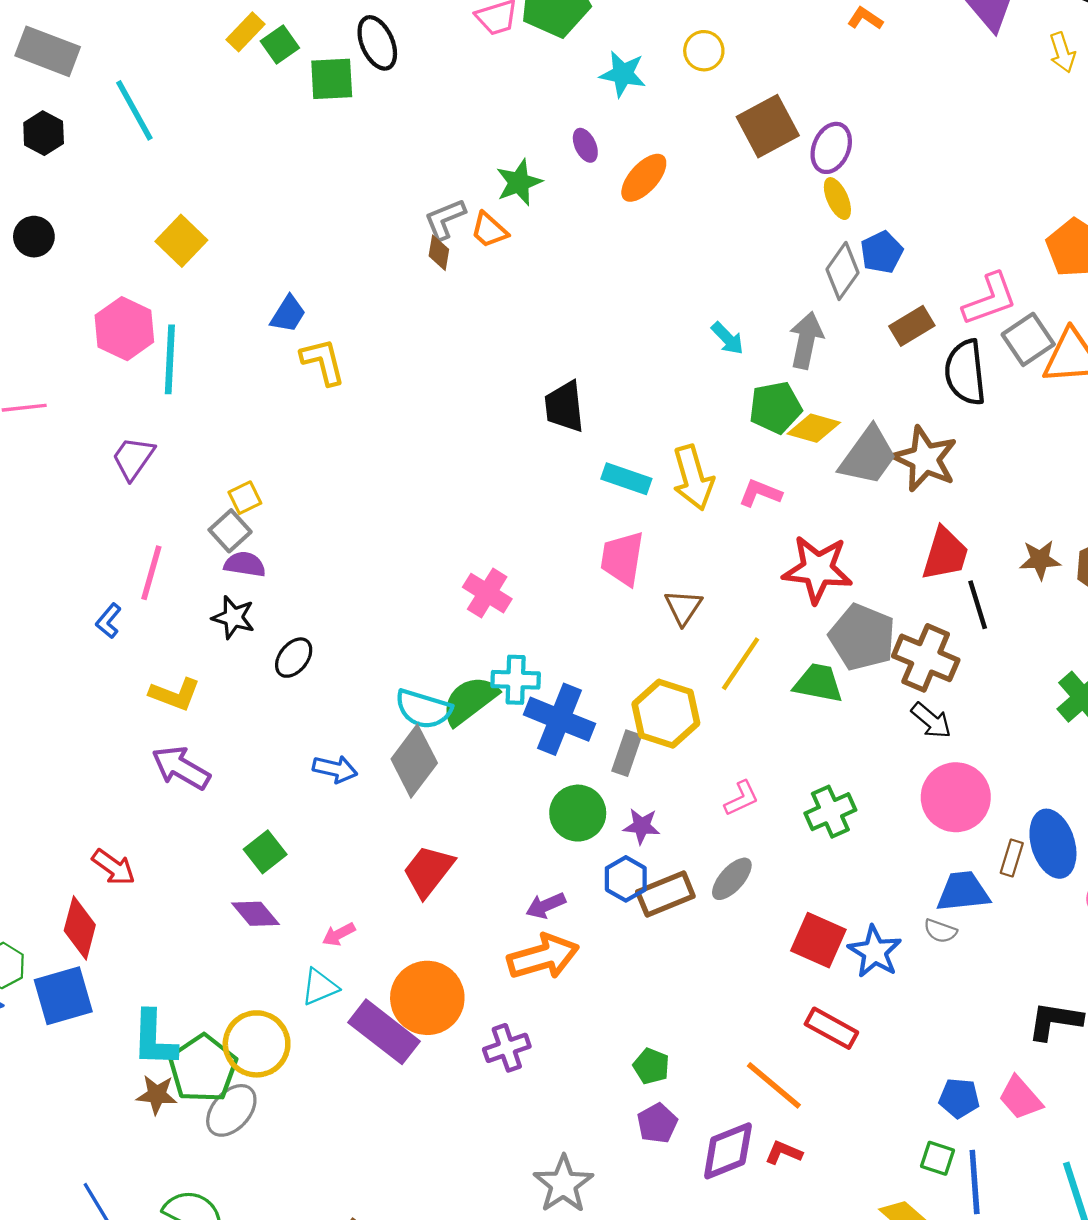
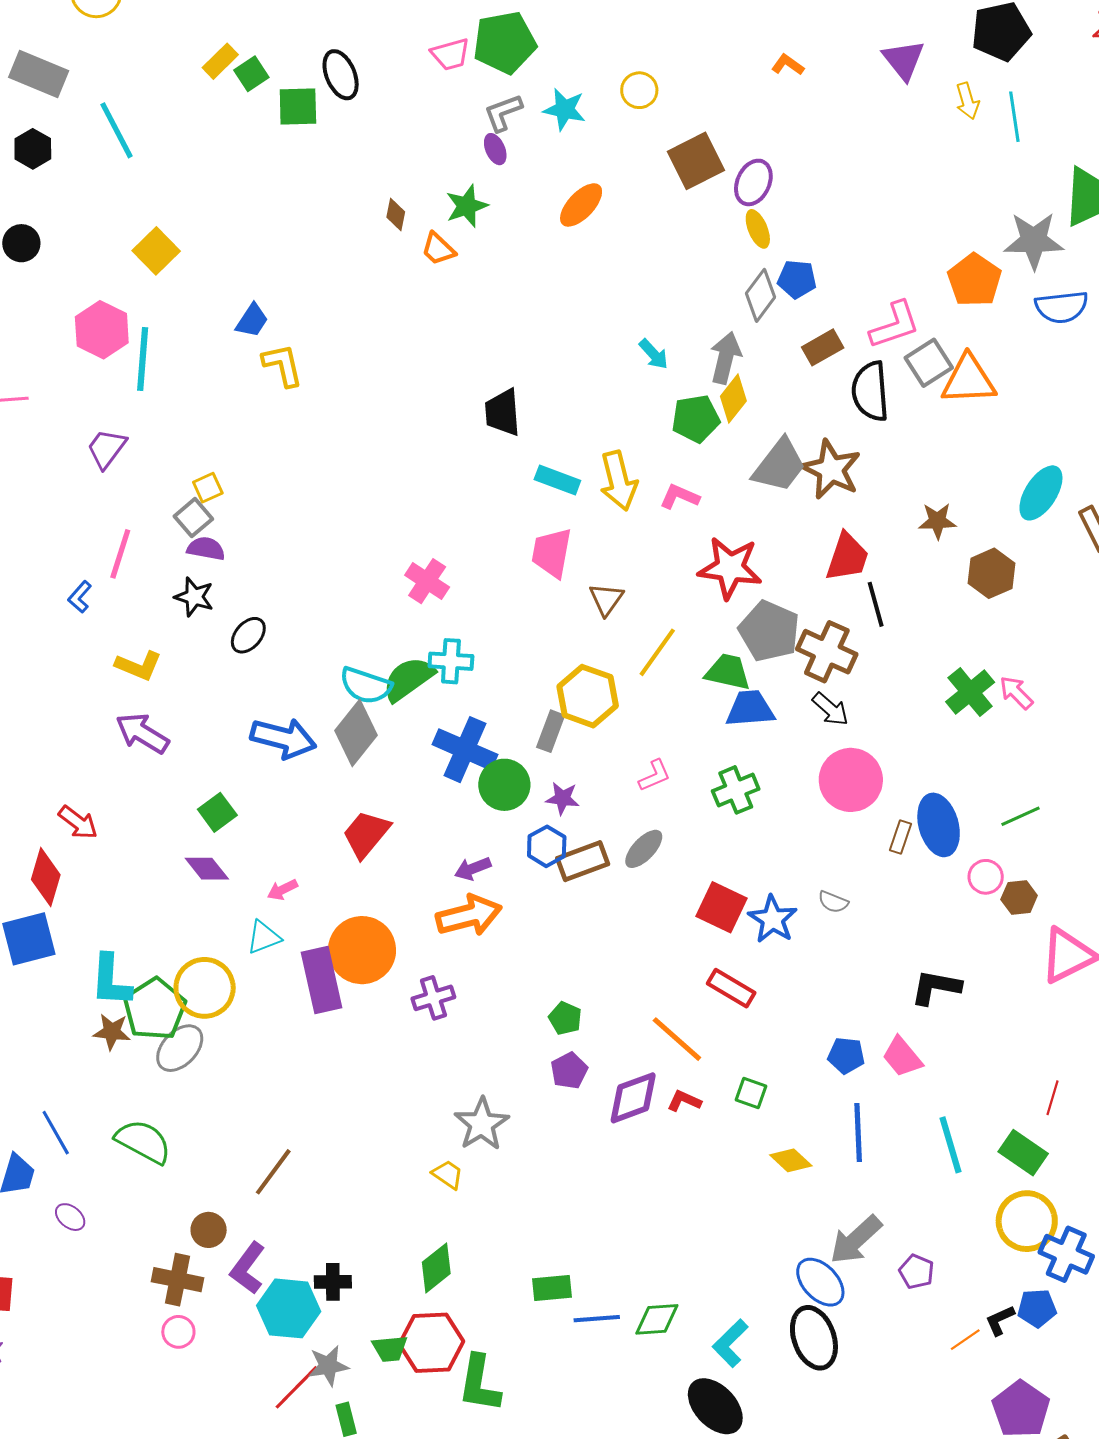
purple ellipse: (585, 145) -> (495, 149), moved
gray L-shape: (445, 219) -> (503, 113), moved
blue pentagon: (882, 252) -> (797, 279), turned 30
brown diamond: (439, 253) -> (396, 214), moved
yellow diamond: (814, 428) -> (733, 399), moved, turned -69
brown star: (1040, 560) -> (937, 521), moved
blue cross: (560, 719) -> (465, 750), moved
blue arrow: (335, 769) -> (283, 738), size x1.6
blue trapezoid: (963, 892) -> (750, 709), moved
purple rectangle: (384, 1032) -> (321, 980), turned 38
green square: (938, 1158) -> (751, 1093), moved

